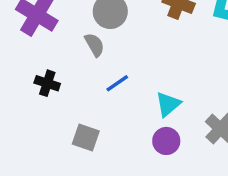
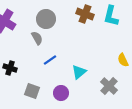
black cross: (47, 83) -> (10, 68), moved
purple circle: (166, 141) -> (61, 93), moved

